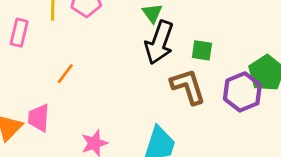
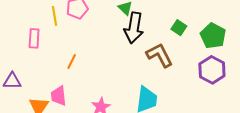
green square: (202, 50) -> (179, 28), moved, turned 35
purple hexagon: (242, 92) -> (212, 70), moved

